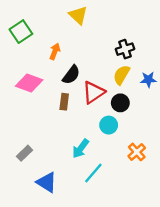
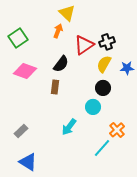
green square: (21, 32) -> (18, 38), moved
orange arrow: (55, 51) -> (58, 31), moved
red triangle: (93, 92) -> (84, 45), moved
cyan line: (93, 173) -> (102, 148), moved
blue triangle: (47, 182) -> (28, 162), moved

